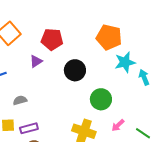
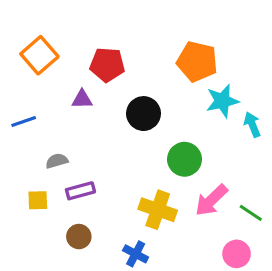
purple triangle: (36, 61) -> (82, 99), turned 32
pink arrow: (118, 125) -> (211, 200), size x1.6
purple rectangle: (29, 128) -> (80, 191), moved

